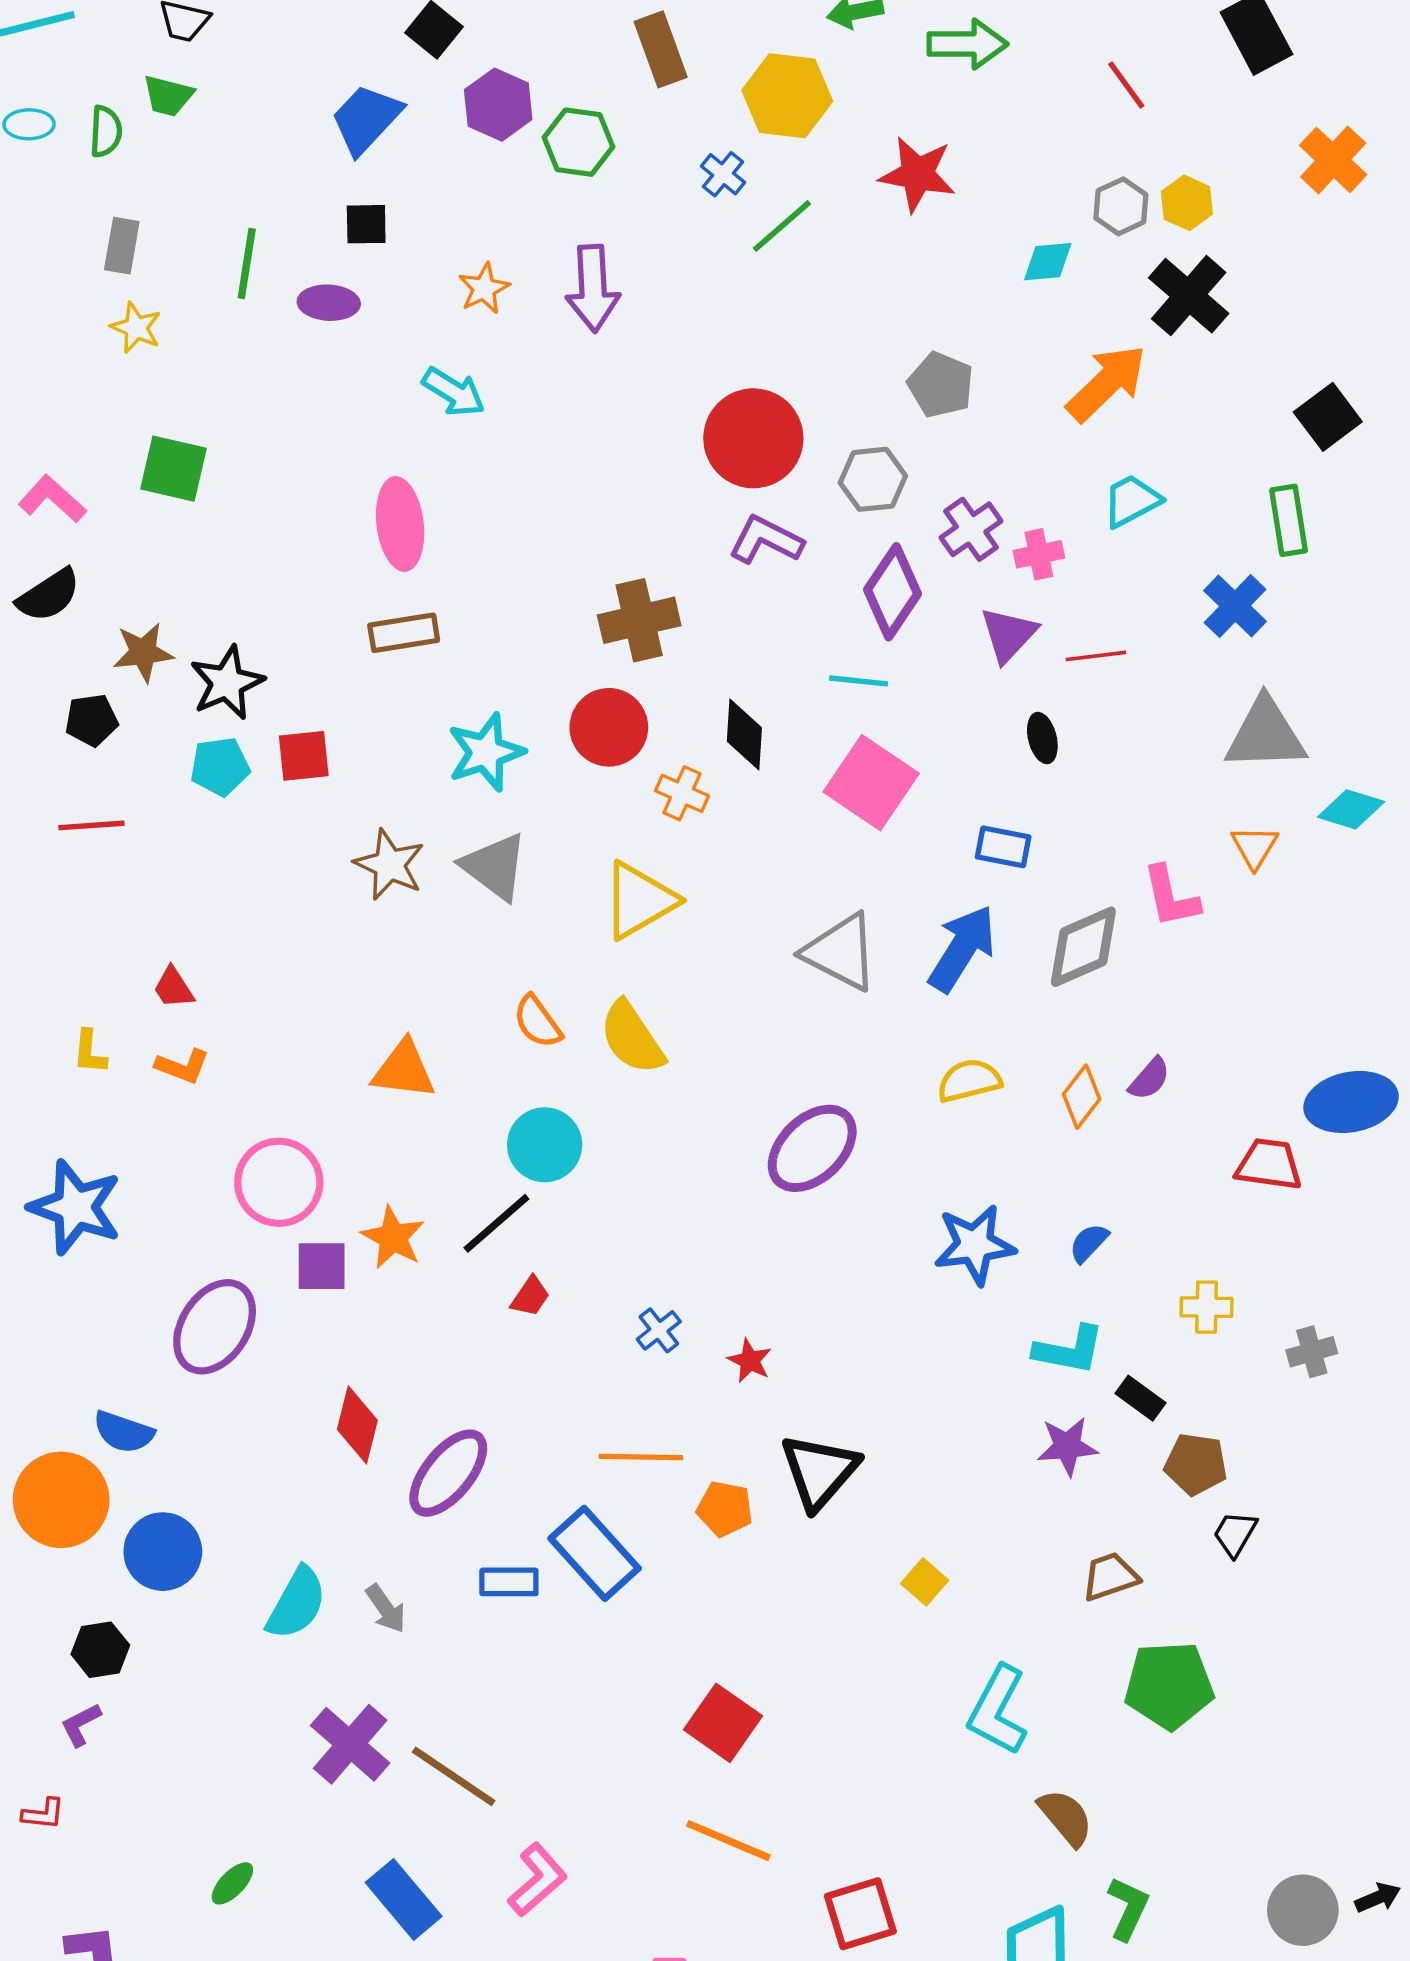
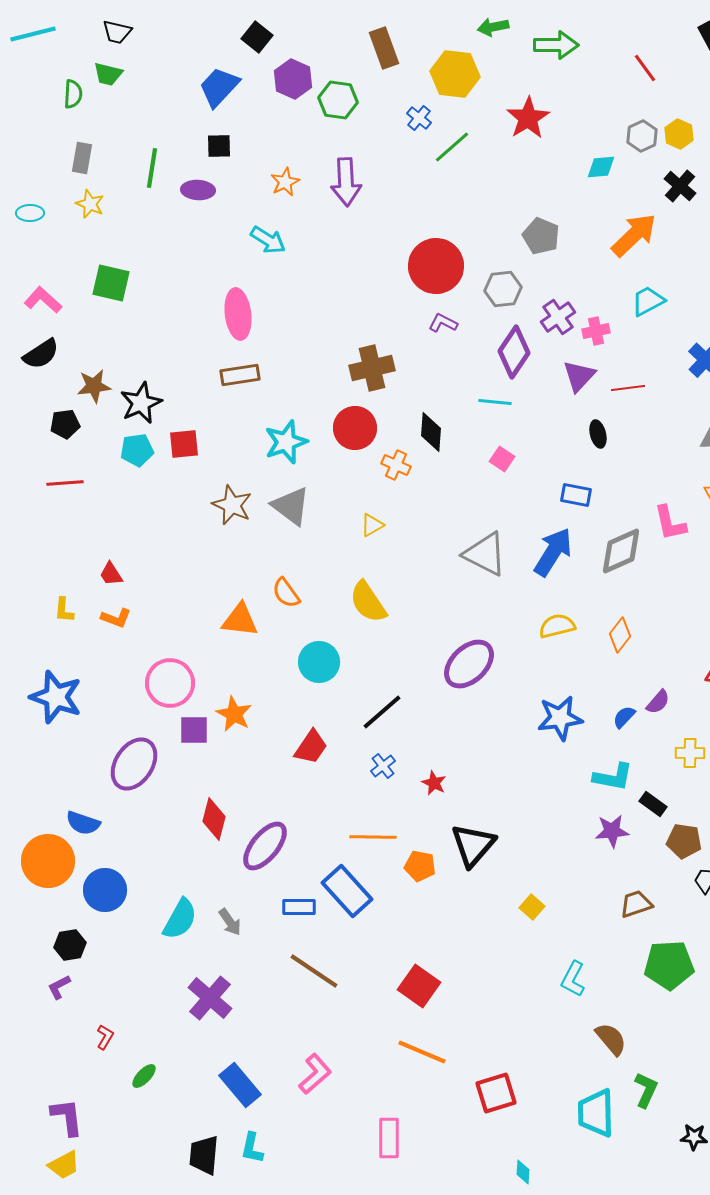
cyan ellipse: (29, 124) -> (30, 213), moved
red star: (917, 174) -> (528, 118), turned 30
black cross: (1189, 296) -> (680, 186), size x0.7
purple L-shape: (766, 540) -> (443, 323), size x0.7
pink square: (871, 783) -> (502, 459), size x0.5
yellow triangle: (639, 900) -> (372, 525), size x0.5
orange semicircle: (537, 1022) -> (286, 593), moved
purple semicircle: (1149, 1079) -> (658, 702), moved
black line: (496, 1223) -> (382, 712), moved
red trapezoid: (530, 1296) -> (311, 747), size x1.5
cyan L-shape: (998, 1710) -> (573, 979), size x0.7
brown line: (454, 1776) -> (314, 971), moved
red L-shape: (43, 1814) -> (105, 1037), moved, turned -65

